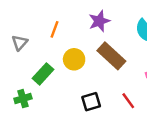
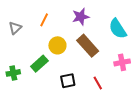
green rectangle: (43, 74) -> (39, 64), moved

